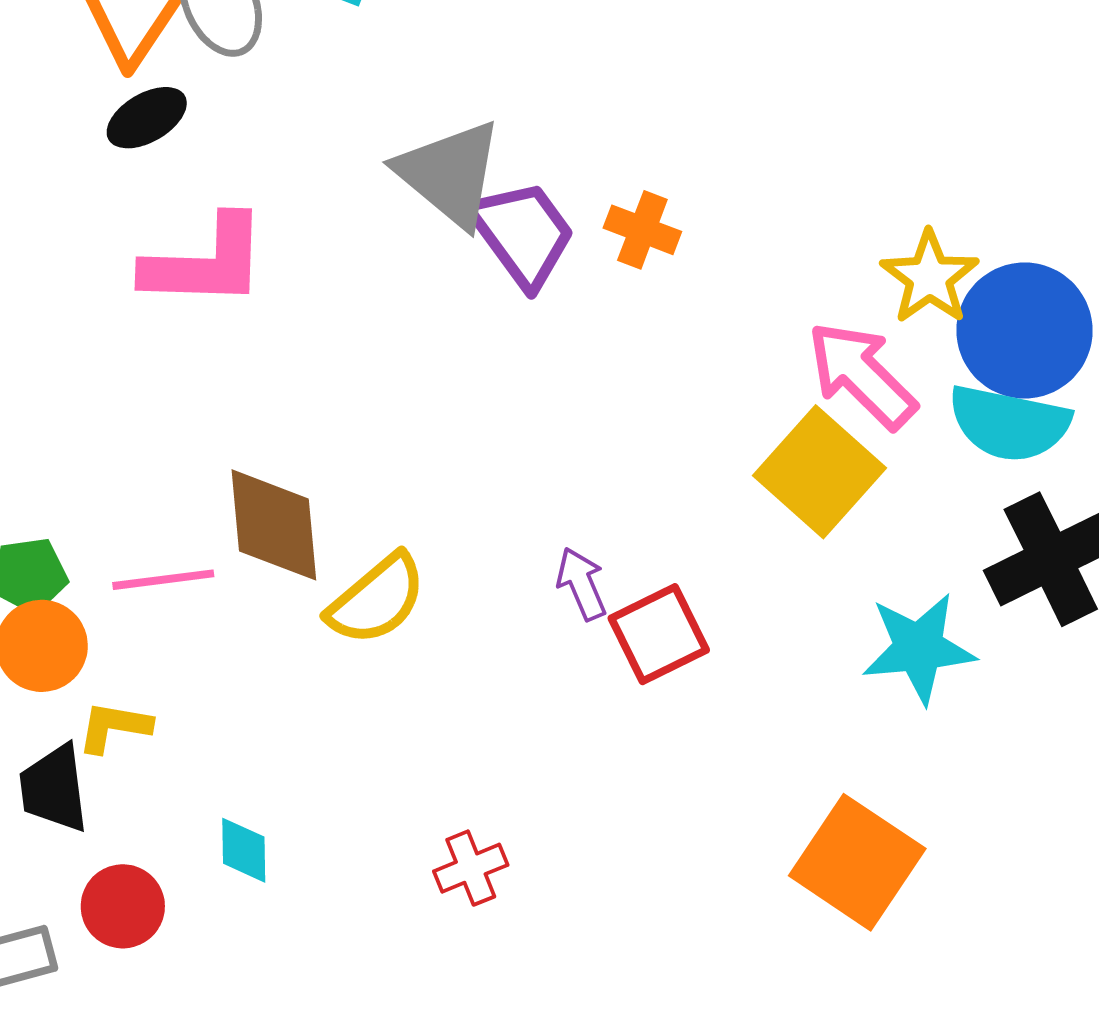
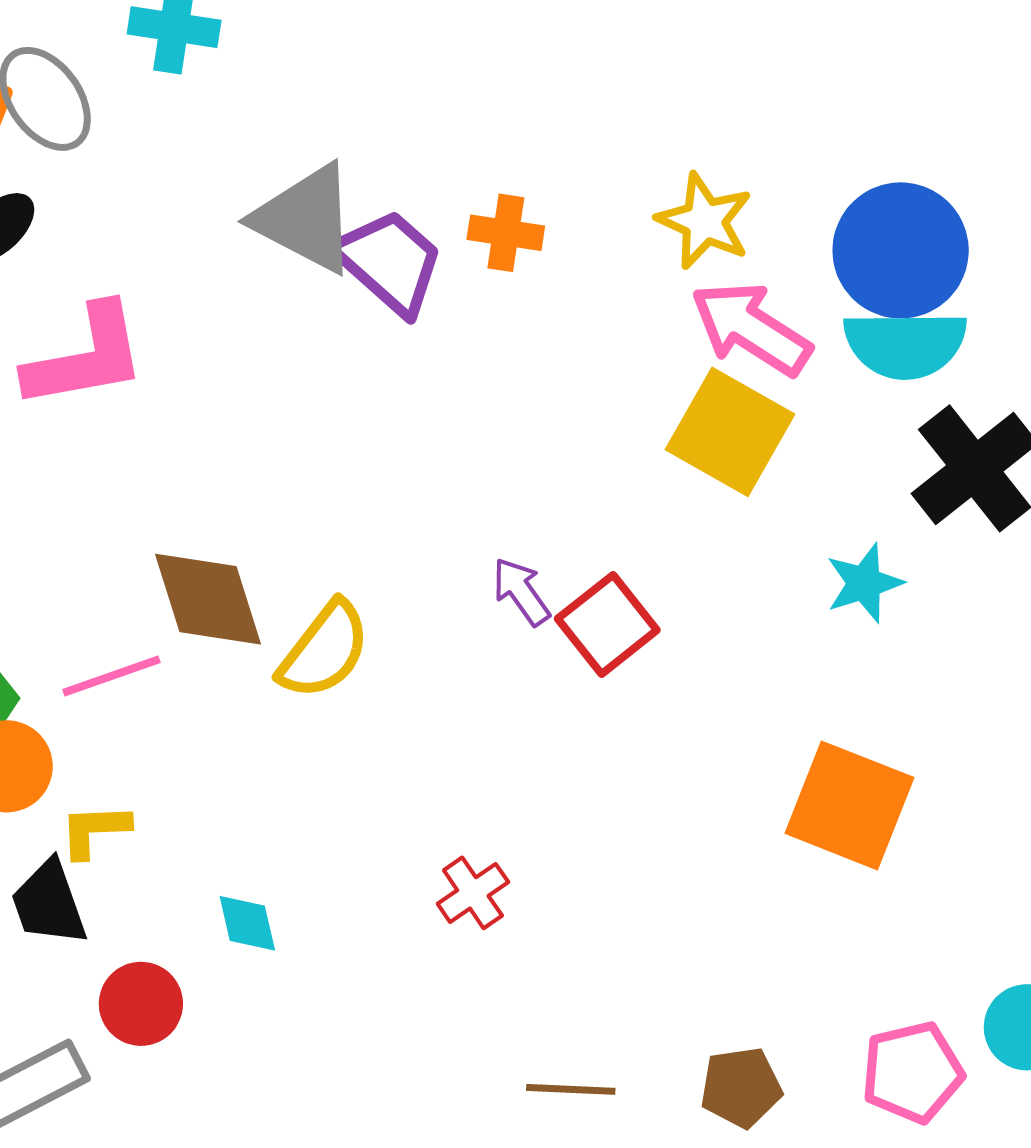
yellow star: (930, 277) -> (704, 221), moved
cyan star: (919, 648) -> (864, 583), size x0.7

